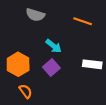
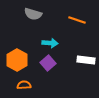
cyan arrow: (54, 46) -> (50, 43), turned -35
orange semicircle: (26, 91) -> (24, 85), turned -56

